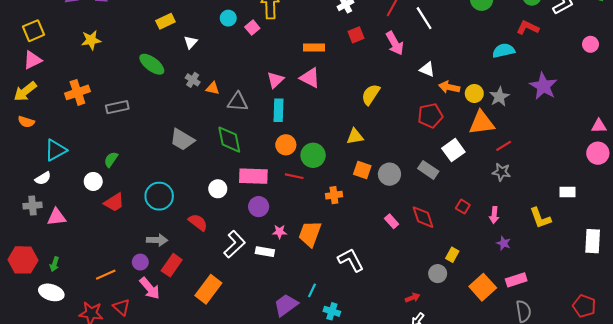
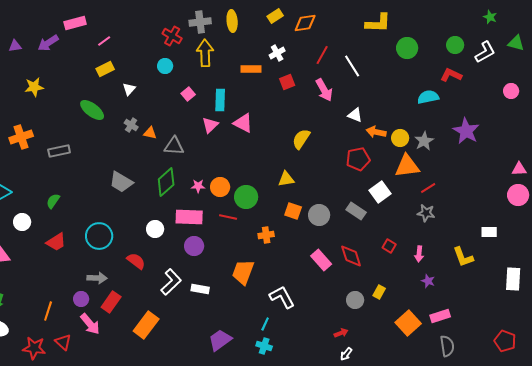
pink square: (252, 28) -> (188, 94), moved
orange rectangle: (314, 47) -> (251, 69), moved
cyan rectangle: (279, 110) -> (220, 100), moved
green diamond: (229, 140) -> (166, 182), turned 60
white circle: (93, 181) -> (22, 222), moved
pink rectangle: (392, 221) -> (321, 260), size x1.5
pink star: (280, 232) -> (198, 186), moved
gray circle: (438, 274) -> (355, 300), moved
orange line: (106, 275) -> (48, 311), turned -48
cyan line: (312, 290) -> (265, 324), moved

